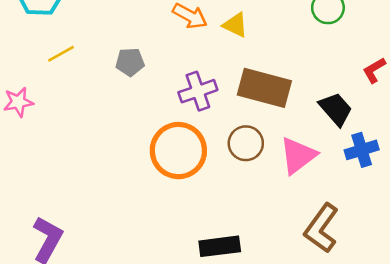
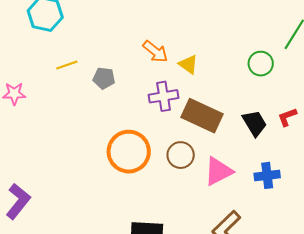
yellow line: (61, 54) -> (67, 65), moved
purple cross: (198, 91) -> (164, 96), moved
black trapezoid: (336, 109) -> (255, 123), moved

